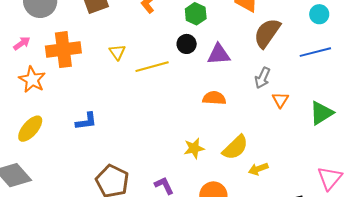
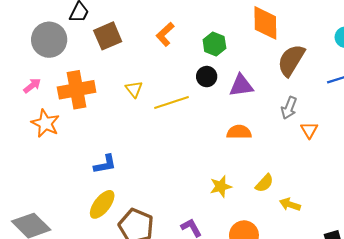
yellow ellipse: (30, 129) -> (102, 204), moved
yellow semicircle: (235, 147) -> (264, 183), size x0.7
yellow arrow: (258, 169) -> (290, 204), turned 42

